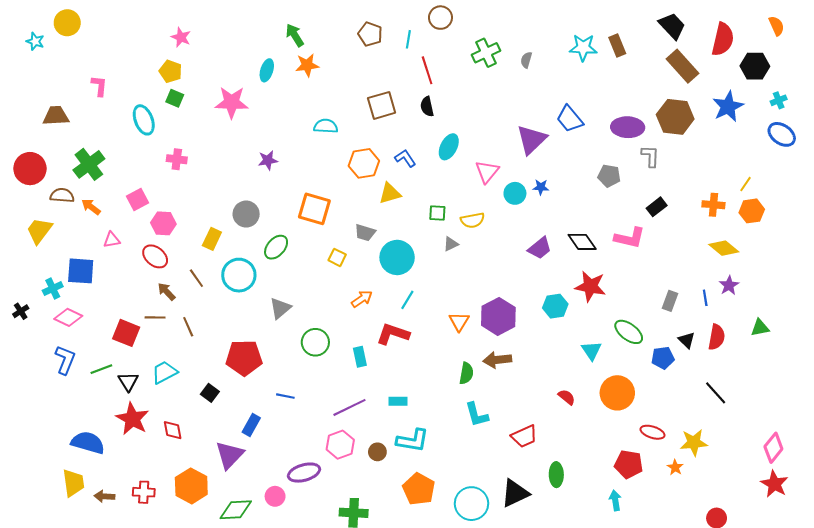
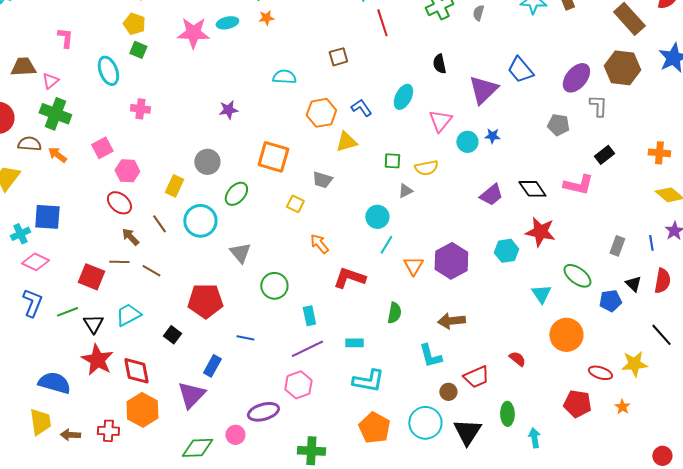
orange star: (307, 65) -> (266, 18), size x0.7
cyan ellipse: (267, 70) -> (227, 23), turned 60
pink star: (232, 102) -> (193, 33), moved
brown square: (382, 105) -> (338, 57), size x0.7
black semicircle: (427, 107) -> (439, 64), moved
purple ellipse: (628, 127) -> (576, 78), turned -52
green cross: (89, 164) -> (55, 114), turned -32
pink triangle: (112, 240) -> (50, 81), moved, turned -30
cyan circle: (397, 257) -> (377, 217), moved, size x0.7
orange arrow: (362, 299) -> (319, 244), turned -95
cyan line: (407, 300) -> (386, 245), moved
gray triangle: (280, 308) -> (240, 253), turned -30
brown line: (188, 327) -> (151, 271), turned -36
cyan rectangle: (360, 357) -> (309, 316), moved
brown arrow: (497, 360) -> (451, 321), moved
green semicircle: (466, 373) -> (394, 313), moved
red semicircle: (567, 397) -> (517, 359), moved
red diamond: (173, 430) -> (136, 371), size x1.4
yellow star: (694, 443) -> (634, 364), moved
brown circle: (377, 452) -> (448, 392), moved
orange hexagon: (191, 486) -> (142, 410), moved
black triangle: (515, 493) -> (467, 432), turned -32
cyan arrow: (615, 500) -> (534, 438), moved
cyan circle: (472, 504) -> (425, 423), moved

